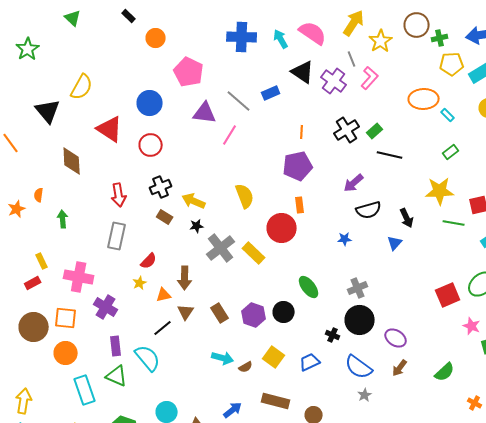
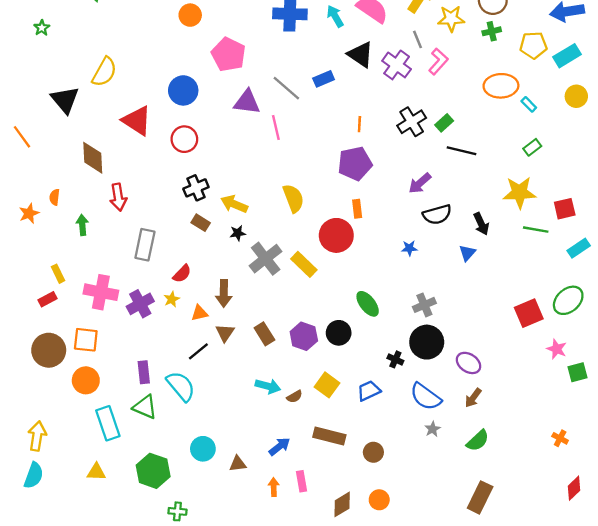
green cross: (440, 38) -> (492, 31), moved
yellow star: (381, 41) -> (451, 19), turned 30
green star: (28, 49) -> (42, 28), size x0.6
pink line: (230, 135) -> (276, 128), turned -45
red arrow: (119, 195) -> (118, 197), moved
purple cross: (106, 307) -> (140, 304), moved, turned 30
green semicircle: (445, 372) -> (478, 441), moved

